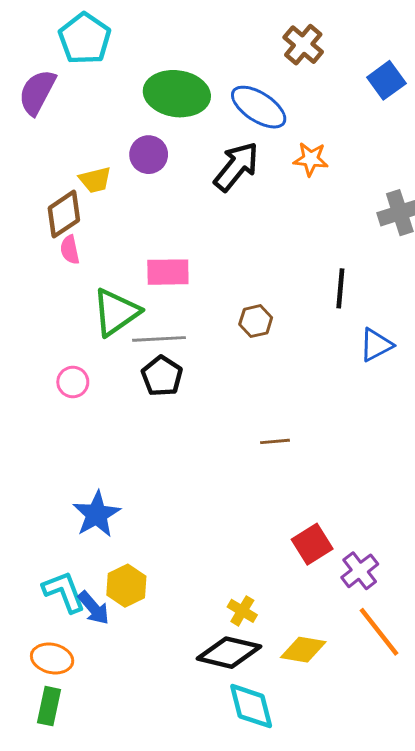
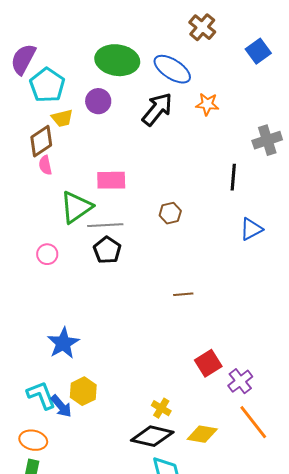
cyan pentagon: (85, 39) -> (47, 85), moved
black line: (340, 288) -> (233, 177), moved

